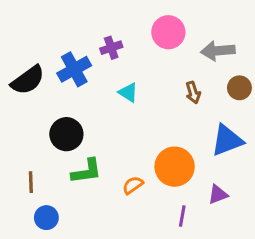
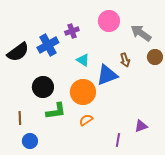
gray arrow: (218, 51) -> (141, 33), turned 40
blue triangle: (227, 140) -> (107, 75), moved
orange circle: (175, 167) -> (83, 92), moved

